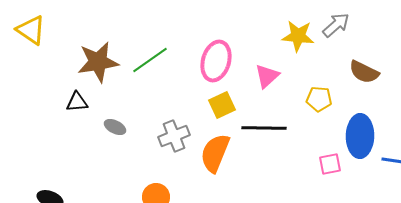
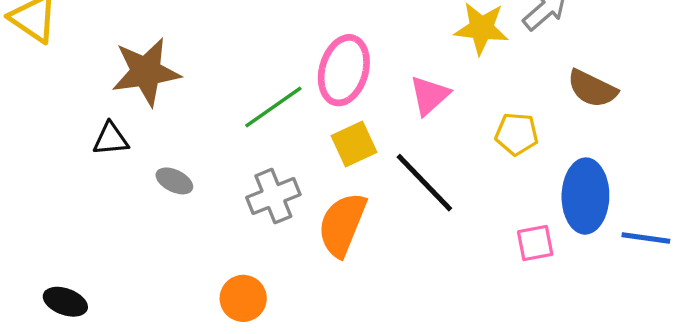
green line: (150, 60) -> (273, 107), moved
black line: (264, 128) -> (424, 183), turned 45

